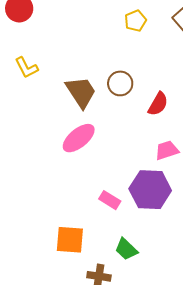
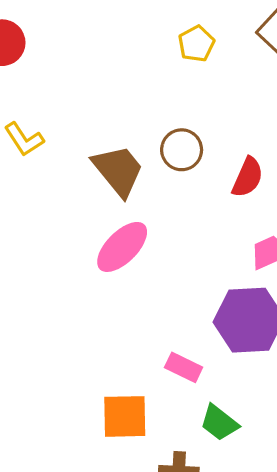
pink rectangle: (110, 200) -> (184, 367), moved

